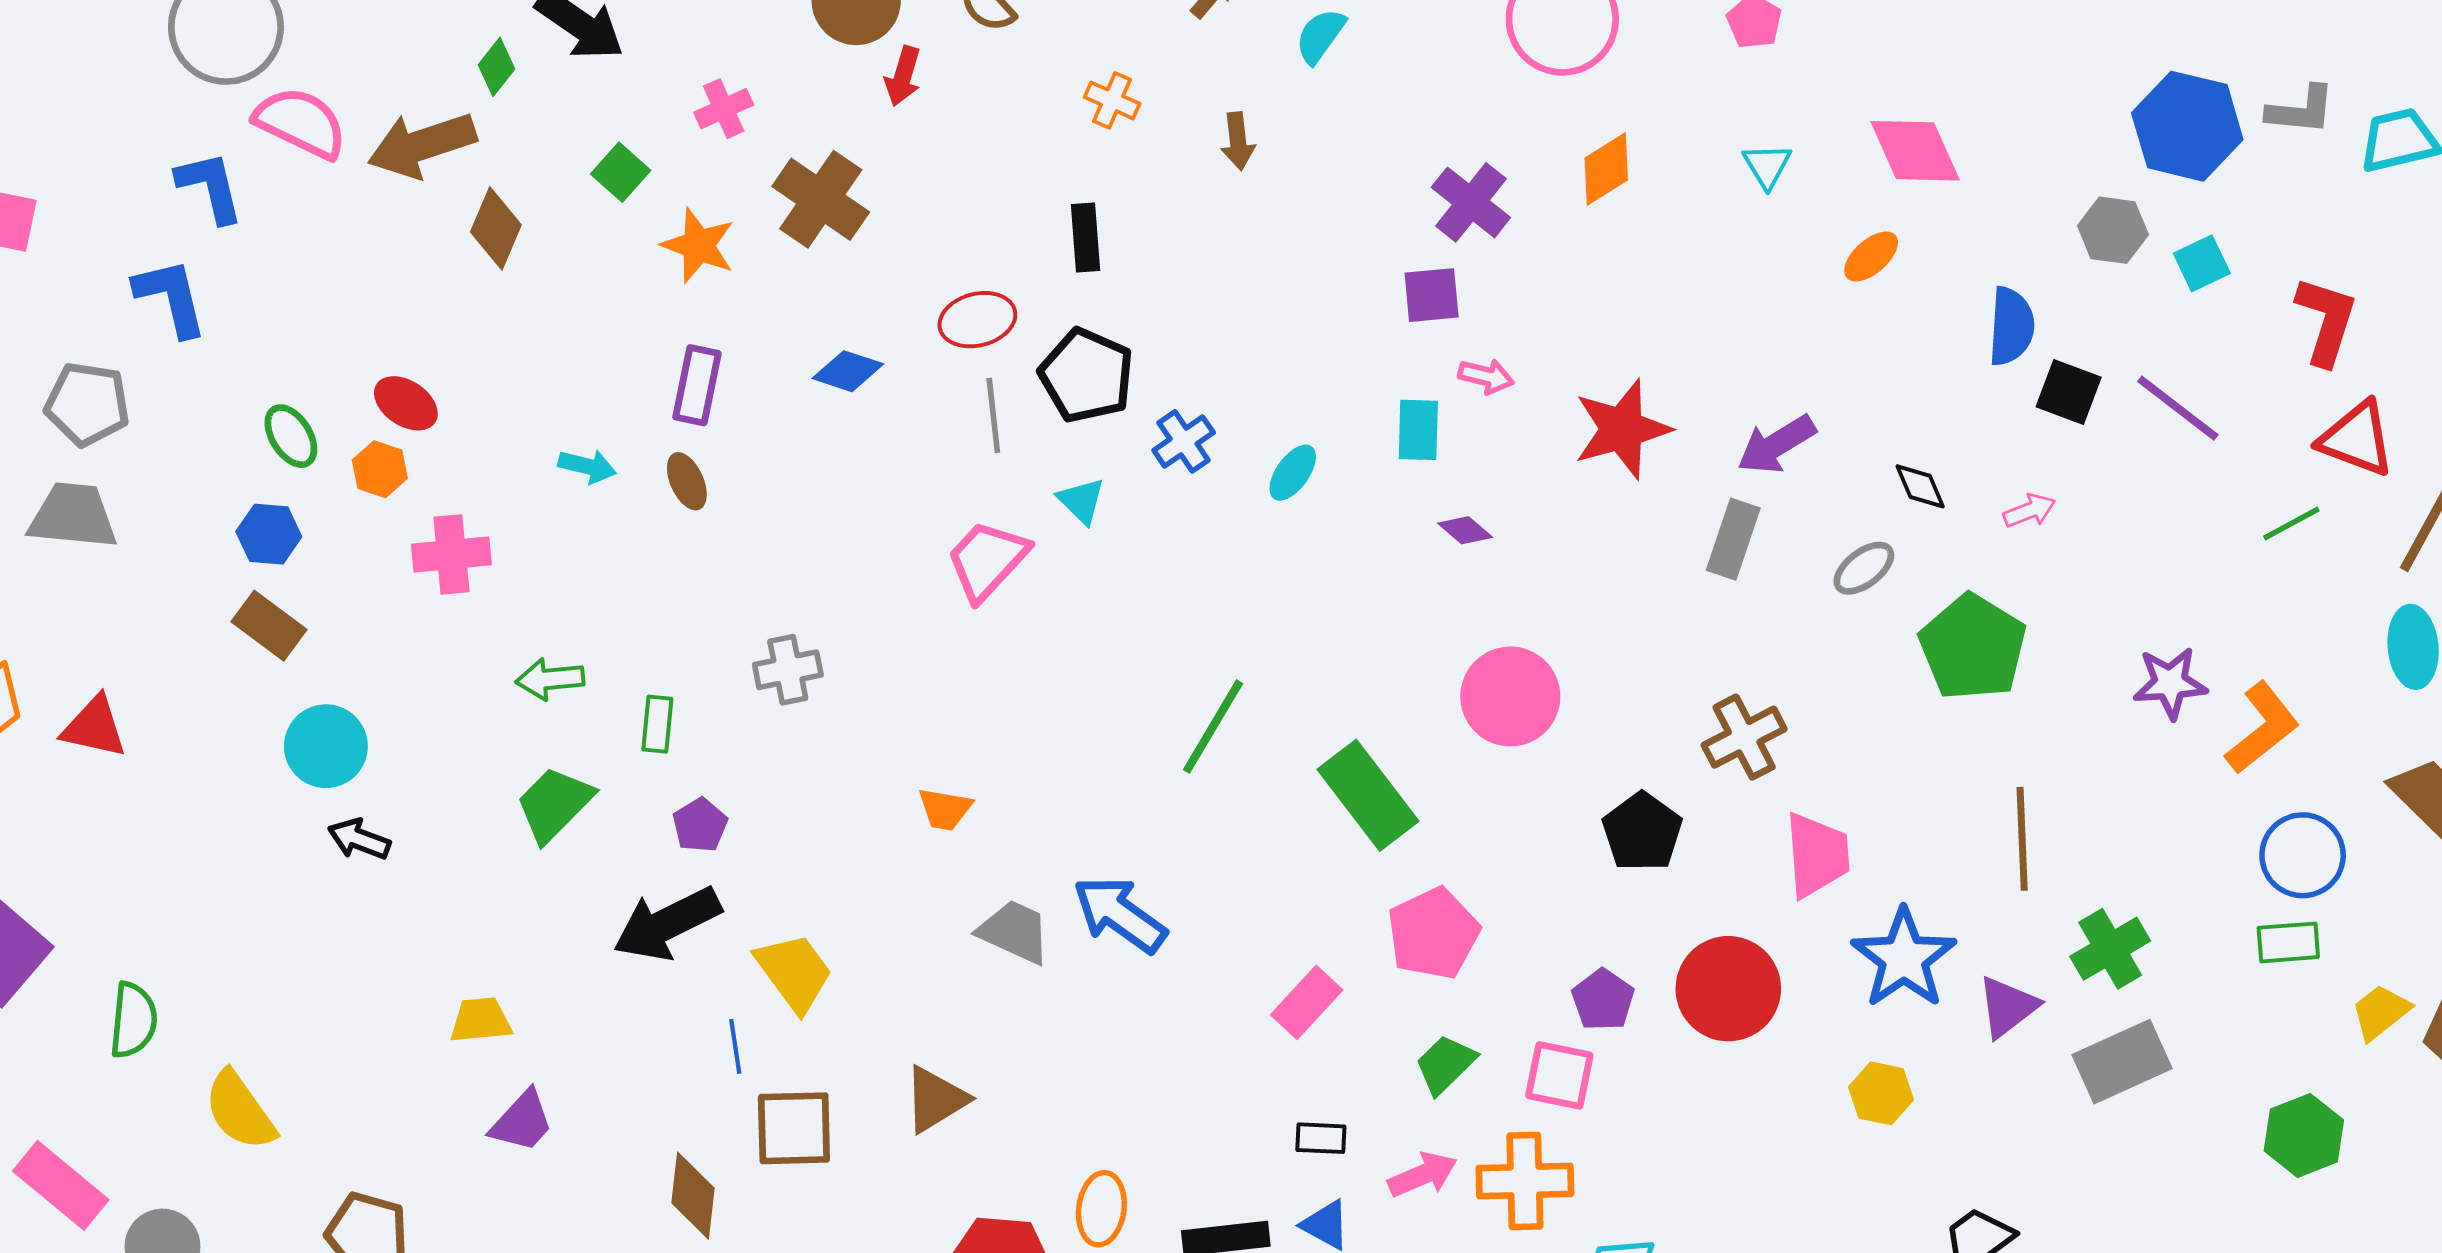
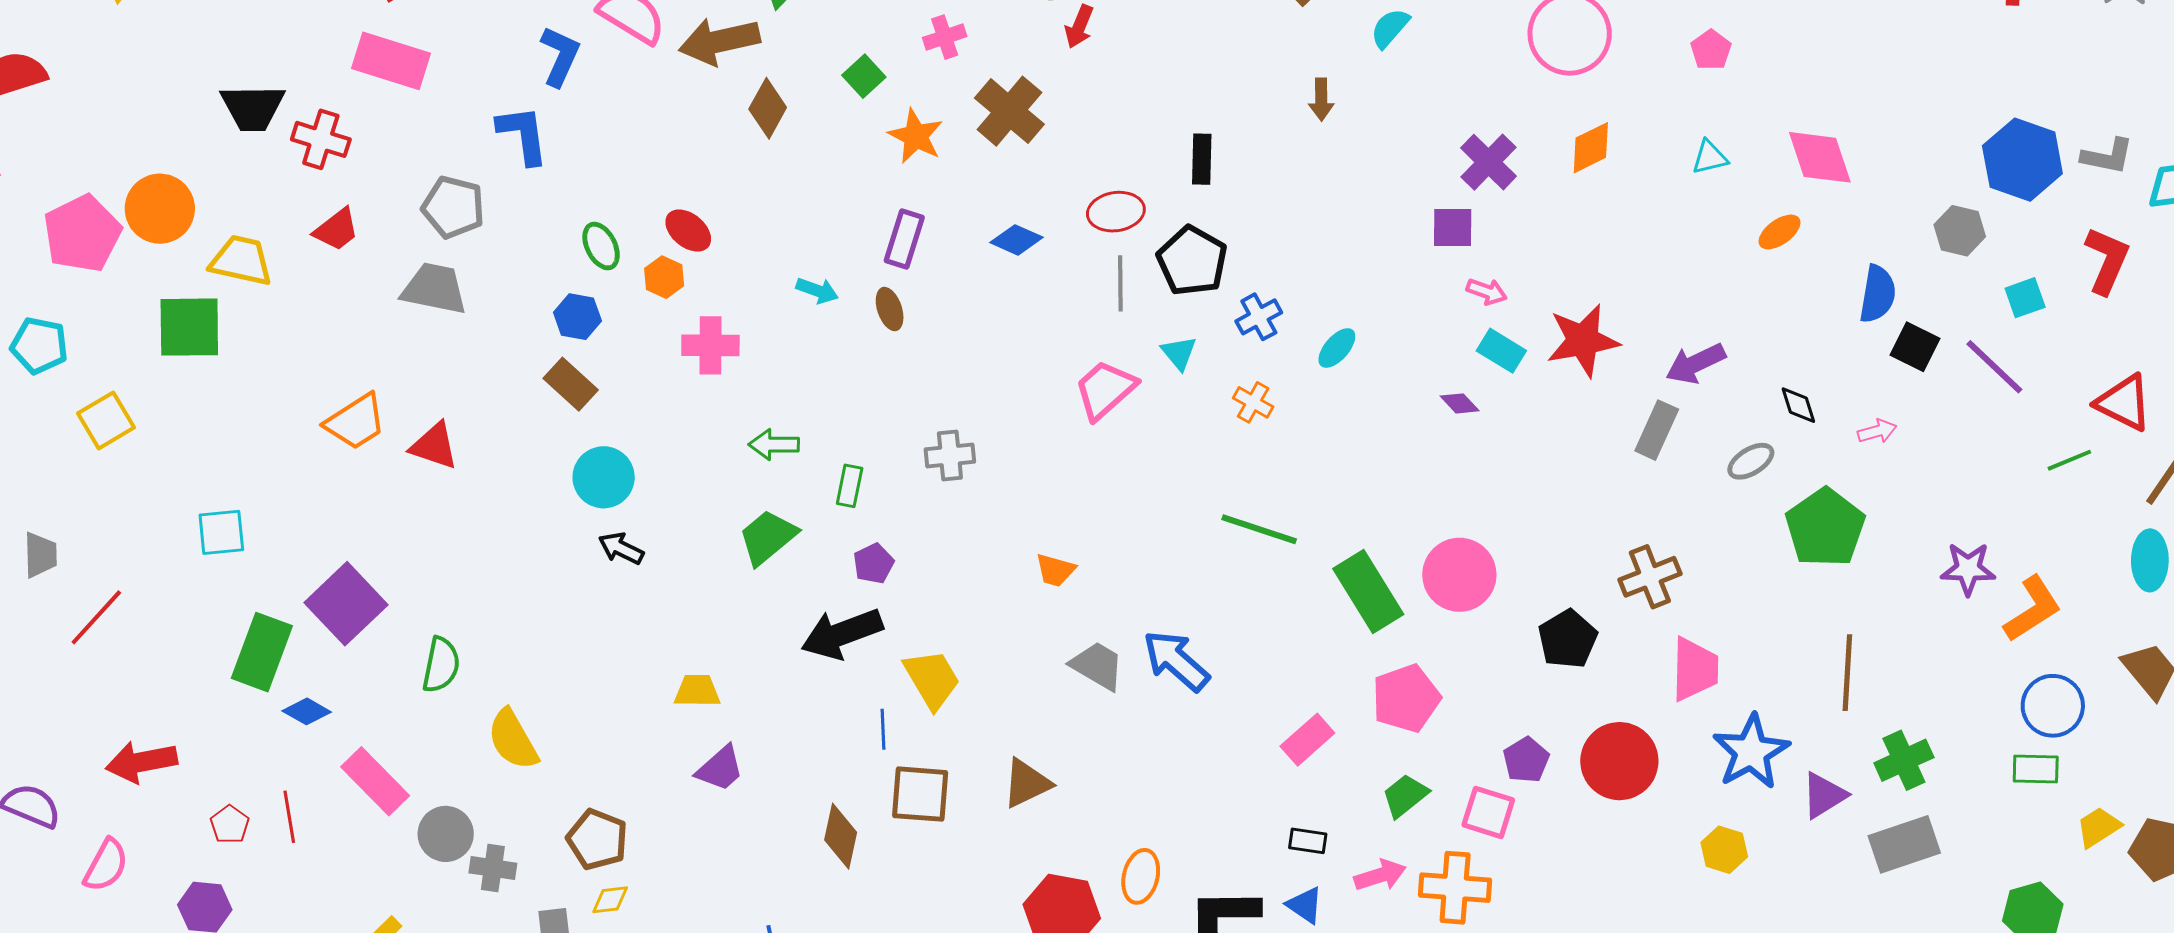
orange cross: (1112, 100) -> (1253, 402), moved
cyan triangle: (1767, 166) -> (1710, 157), turned 42
blue L-shape: (210, 187) -> (560, 56), turned 32
cyan square: (2202, 263) -> (2025, 298), moved
red L-shape: (2326, 321) -> (2107, 260), moved
cyan rectangle: (1418, 430) -> (1501, 351), moved, turned -66
pink circle: (1510, 696) -> (1459, 575), moved
green line: (1213, 727) -> (1259, 529), turned 72

